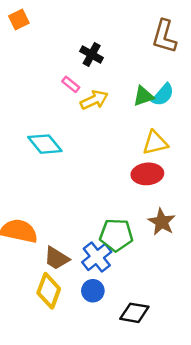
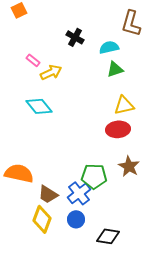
pink rectangle: (71, 84) -> (33, 60), moved
cyan semicircle: (163, 95) -> (109, 47), moved, turned -144
yellow arrow: (94, 100) -> (51, 72), moved

